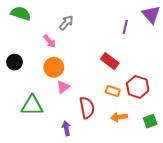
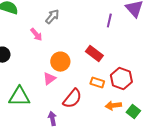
orange circle: (54, 67) -> (60, 62), moved
red semicircle: (87, 108) -> (72, 99), turned 50
orange arrow: (119, 117) -> (113, 106), moved
green square: (150, 121) -> (133, 112), turned -32

